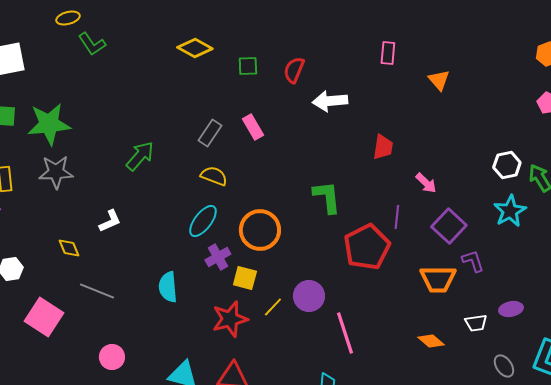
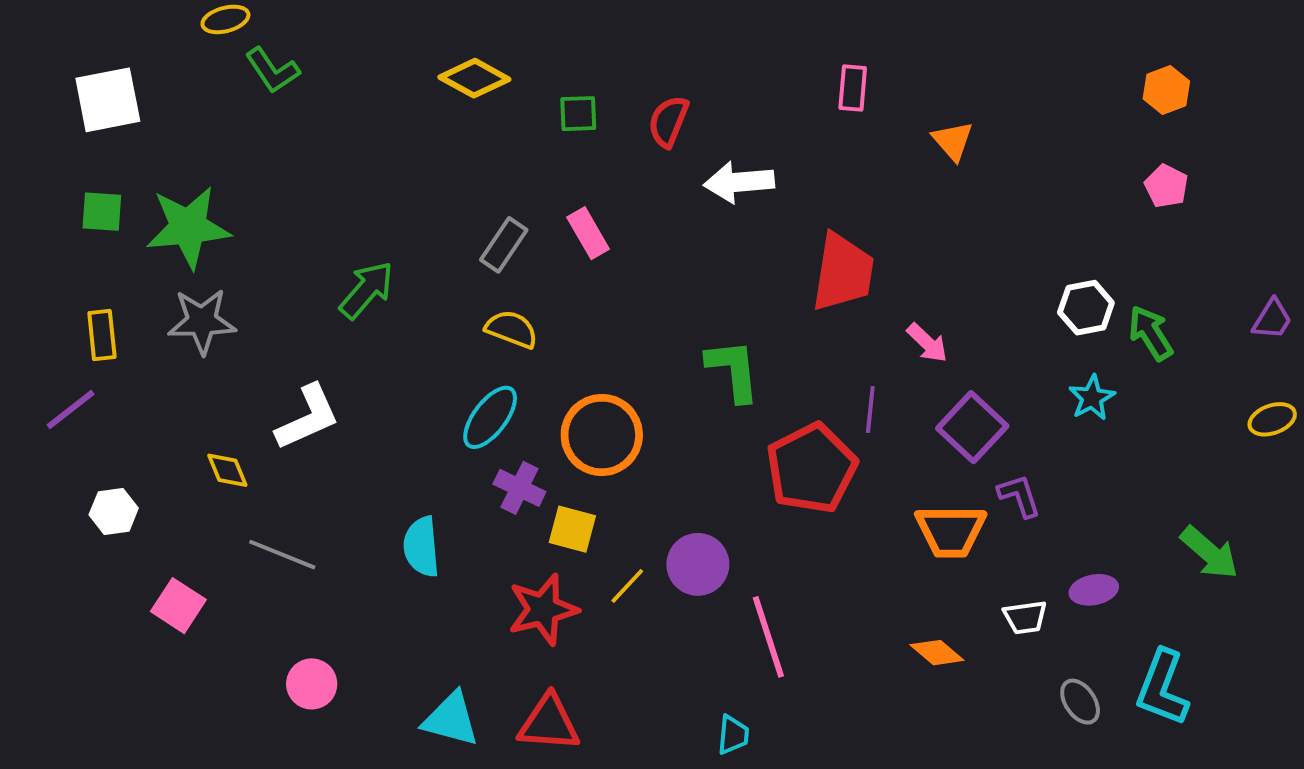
red trapezoid: (383, 147) -> (843, 272), size x1.6
cyan star: (510, 211) -> (1092, 398), size x0.7
white L-shape: (110, 221) -> (308, 417), size x1.5
purple cross: (218, 257) -> (519, 488), turned -35
pink square: (44, 317) -> (178, 606), size x0.7

